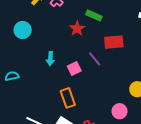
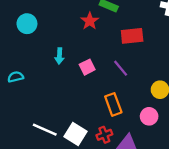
purple line: (95, 59) -> (121, 68), moved
orange rectangle: (68, 98) -> (113, 104), moved
pink circle: (120, 111) -> (149, 116), moved

